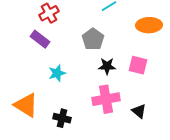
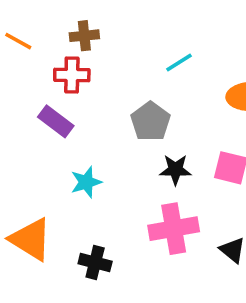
red cross: (49, 13) -> (72, 75), turned 30

